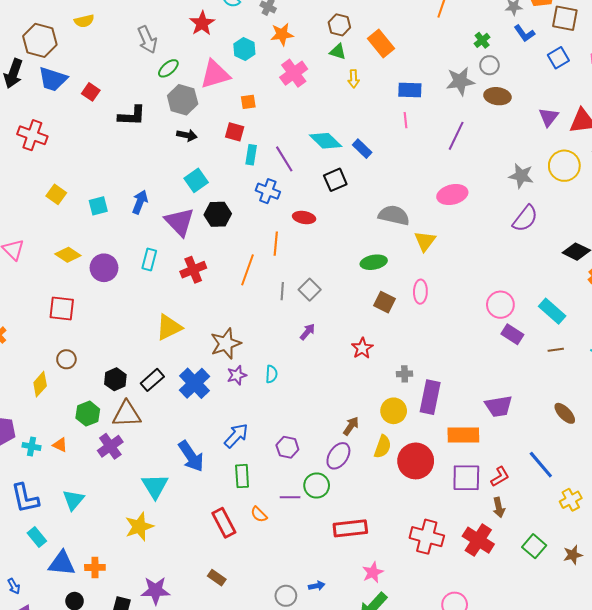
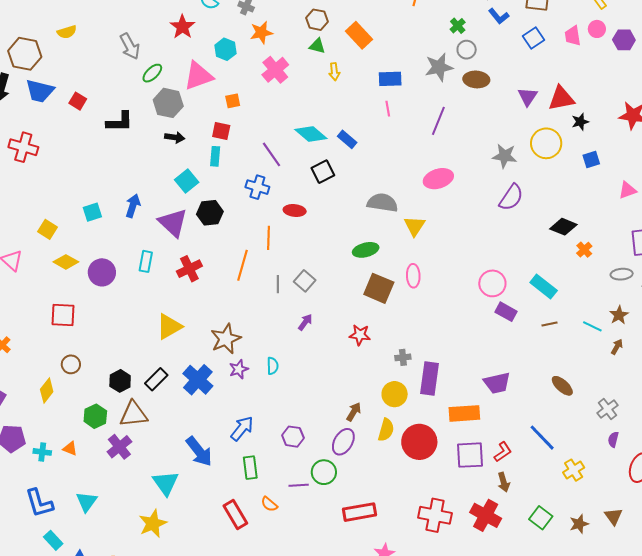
cyan rectangle: (251, 155) -> (215, 156), moved
yellow square: (56, 194) -> (47, 229), moved
brown square: (385, 302) -> (379, 288), size x1.4
red star: (362, 348) -> (360, 335), turned -30

